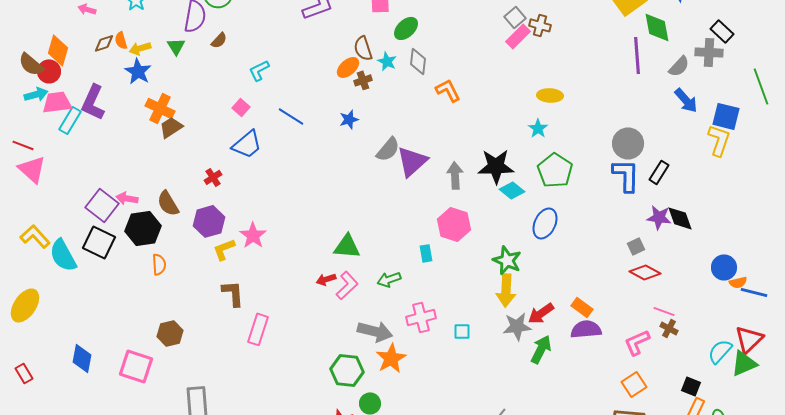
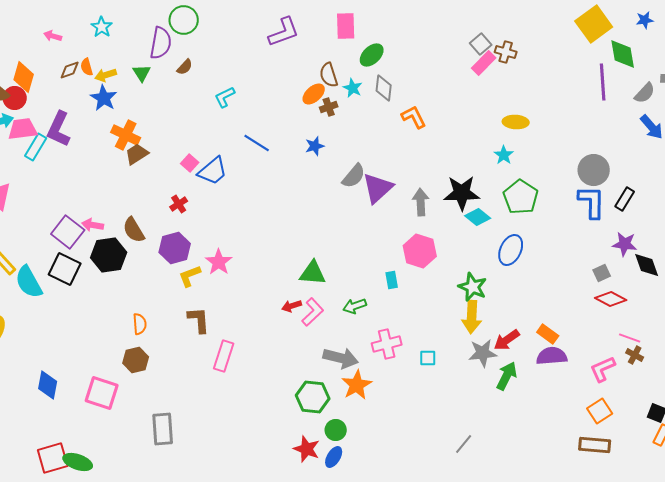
pink square: (241, 107) -> (190, 163), moved
black diamond: (680, 218) -> (647, 265), moved
orange semicircle: (159, 264) -> (140, 324), moved

